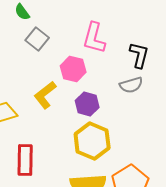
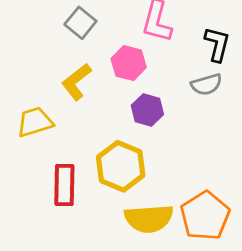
yellow L-shape: (45, 95) -> (76, 82), moved
yellow hexagon: (92, 141) -> (121, 166), moved

